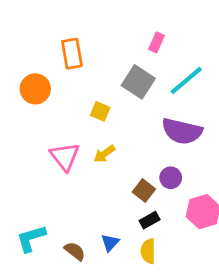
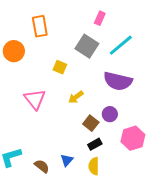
yellow arrow: (104, 154) -> (76, 97), moved

